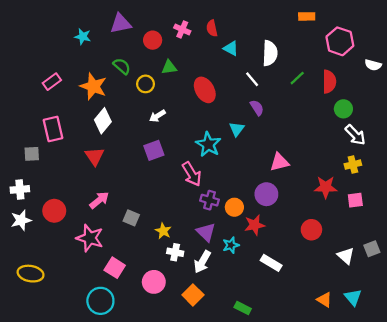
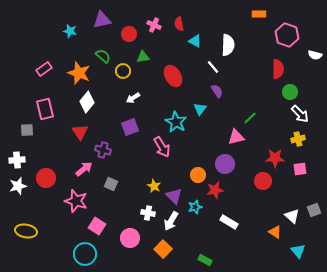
green line: (297, 78) -> (250, 118), moved
purple cross: (210, 200) -> (103, 150), moved
red circle: (311, 230) -> (263, 181), moved
yellow star: (163, 231) -> (154, 186), moved
orange triangle: (324, 300) -> (275, 232), moved

